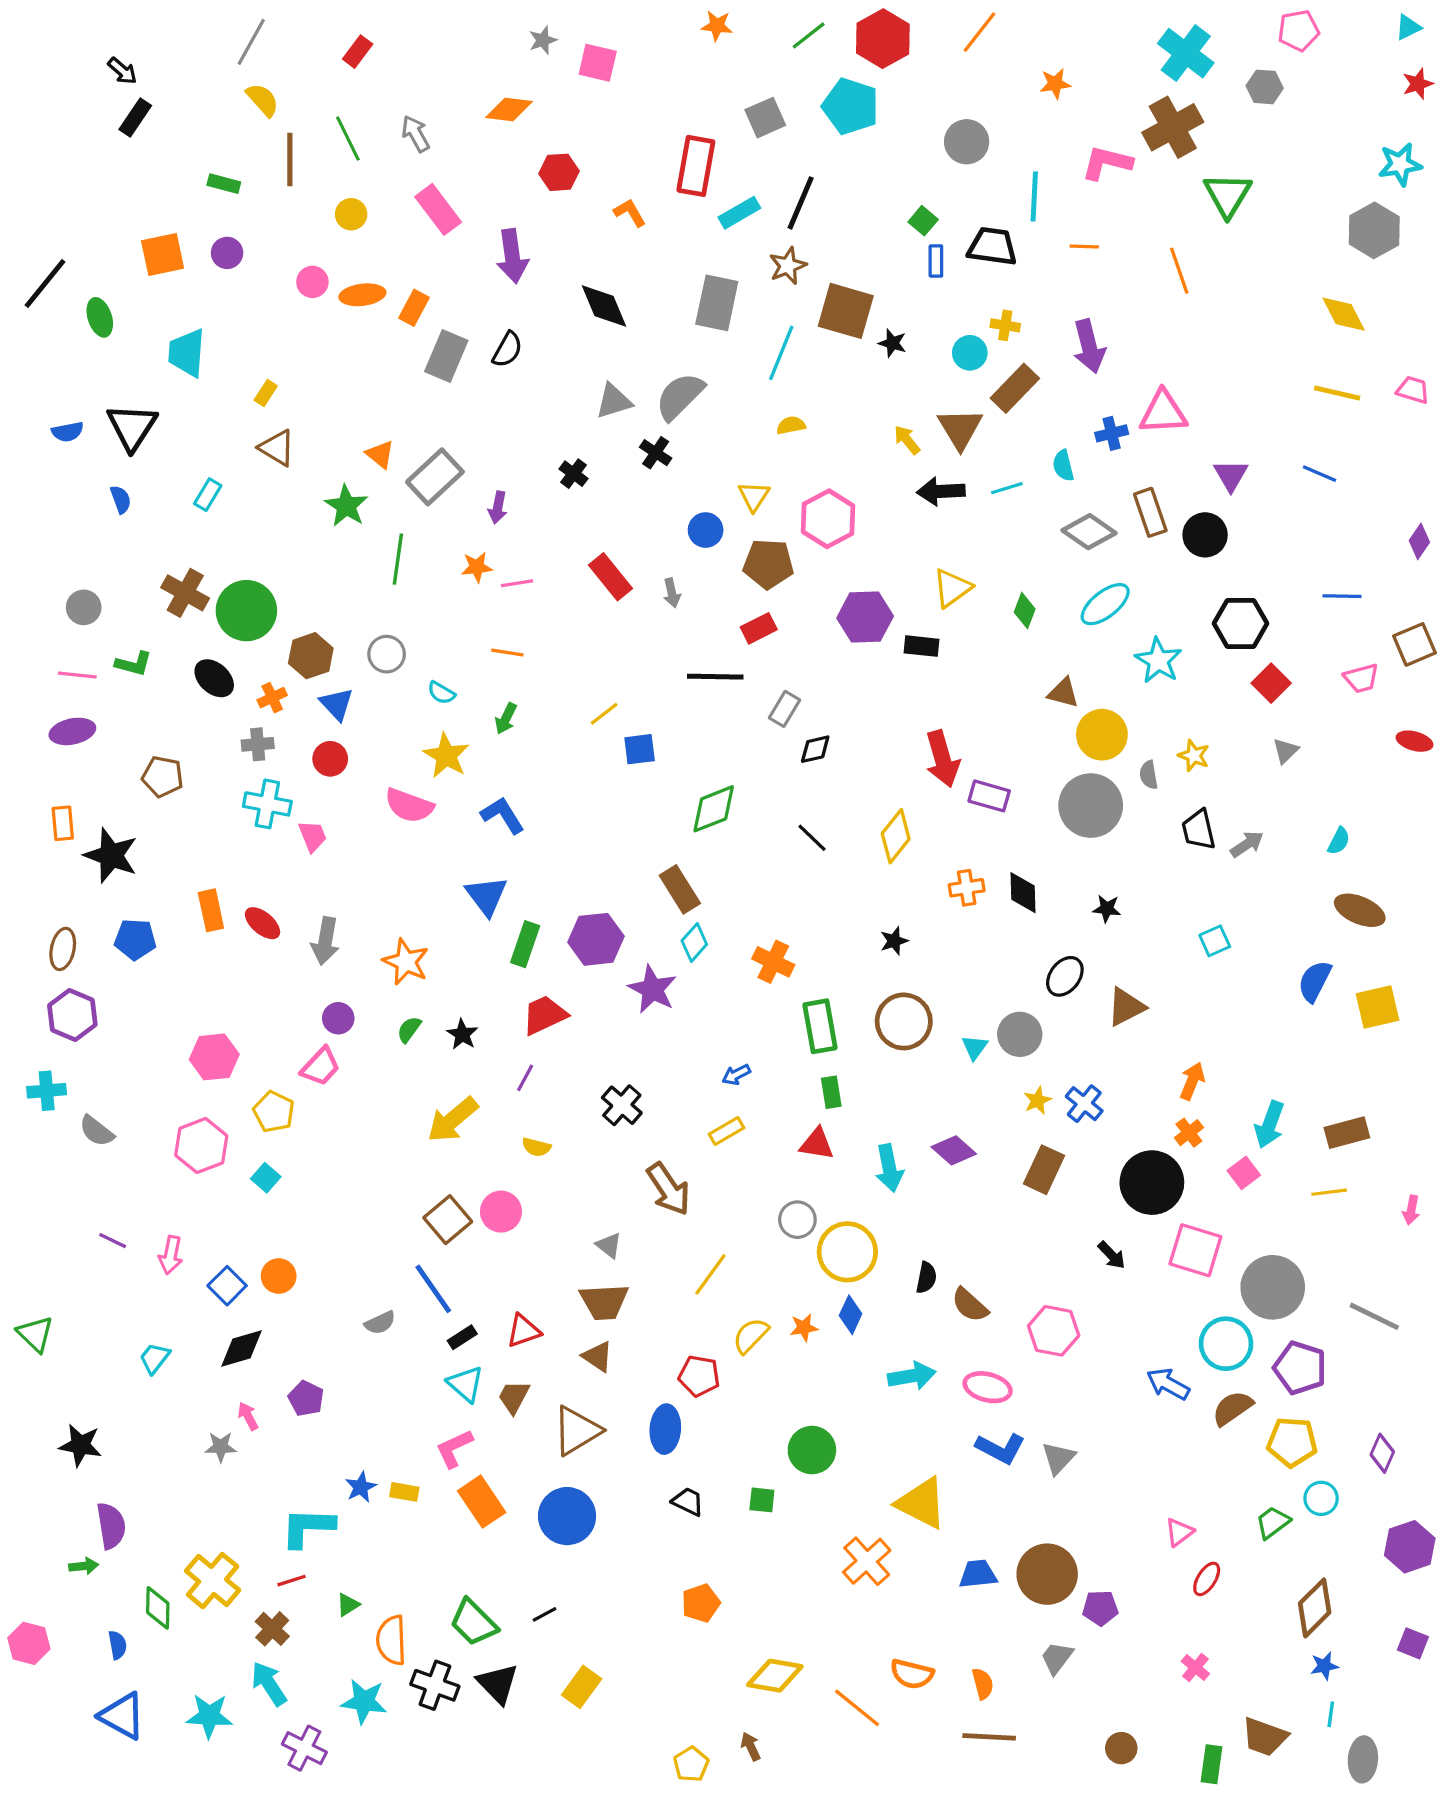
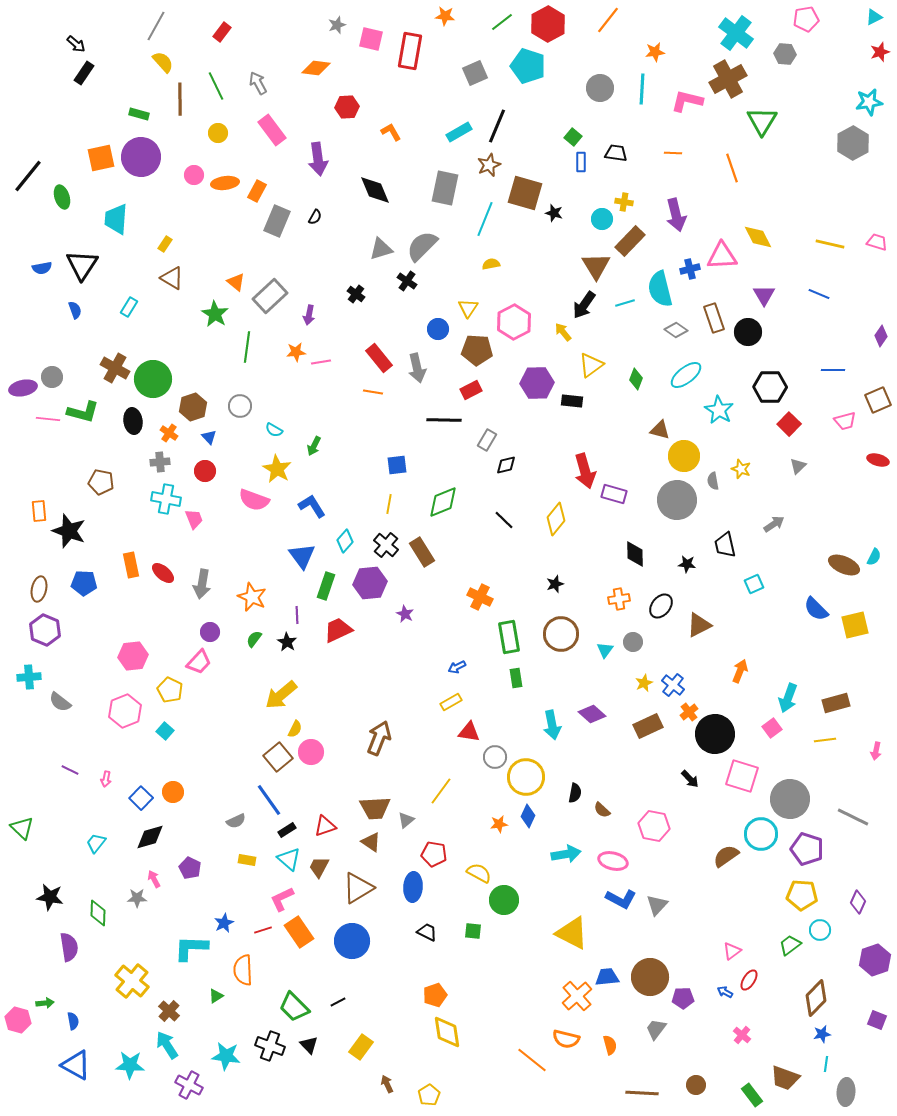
red rectangle: (696, 166) -> (410, 51), moved
cyan line: (1034, 197) -> (642, 89), moved
black trapezoid: (992, 246) -> (616, 153), size x0.7
purple circle: (227, 253) -> (141, 157), size x2.0
yellow diamond: (1344, 314) -> (758, 237), moved
black semicircle: (507, 350) -> (315, 217), size x0.7
yellow arrow: (907, 440) -> (563, 332), moved
cyan semicircle: (1063, 466) -> (660, 289), size x1.8
black arrow: (941, 491) -> (584, 305), turned -52
gray diamond: (1089, 532) -> (676, 330), size x0.7
gray arrow: (672, 593) -> (417, 368), size x1.6
orange line: (507, 652) -> (373, 392), moved
green L-shape: (134, 664) -> (83, 412), size x1.4
black ellipse: (214, 678) -> (133, 421), turned 40
orange cross: (272, 698) -> (169, 433), turned -30
blue triangle: (337, 704) -> (209, 437), size x0.7
yellow line: (604, 714) -> (389, 504), moved, turned -42
purple ellipse: (72, 731) -> (23, 388), moved
black trapezoid: (1199, 830) -> (725, 545), moved
cyan semicircle: (1339, 841) -> (874, 557), moved
orange cross: (967, 888) -> (619, 599), moved
cyan diamond: (694, 943) -> (345, 541), moved
blue semicircle: (1315, 981) -> (816, 609), turned -72
purple star: (652, 989) -> (405, 614), size x0.6
gray circle: (1020, 1034) -> (633, 642), size x0.7
purple line: (525, 1078) -> (297, 615), moved, turned -30
black cross: (622, 1105) -> (386, 545), moved
orange cross: (1189, 1133) -> (689, 712), moved
red triangle: (817, 1144) -> (469, 732), moved
yellow semicircle: (536, 1147) -> (295, 729), moved, turned -78
brown rectangle: (1044, 1170) -> (648, 726), turned 40
brown arrow: (669, 1189) -> (379, 738), moved, turned -124
gray triangle: (609, 1245) -> (406, 820), moved, turned 42
pink arrow: (171, 1255) -> (106, 779), size x0.7
brown semicircle: (970, 1305) -> (602, 810), size x0.7
yellow semicircle: (751, 1336) -> (479, 873), moved, turned 75
blue arrow: (1168, 1384) -> (725, 992), moved, size x0.6
brown semicircle: (1232, 1408) -> (726, 856), moved
yellow rectangle: (404, 1492) -> (247, 860), moved
orange cross: (867, 1561) -> (577, 996), moved
green arrow: (84, 1566) -> (45, 1003), moved
red line: (292, 1581) -> (263, 930), moved
green diamond: (158, 1608) -> (98, 913), moved
orange semicircle: (391, 1640) -> (243, 970), moved
yellow diamond: (775, 1676) -> (447, 1032), moved, turned 72
black triangle: (498, 1684) -> (309, 1045), size x0.7
brown line: (989, 1737) -> (642, 1093), moved
brown arrow: (751, 1746) -> (387, 1084), moved
green rectangle: (1211, 1764) -> (752, 1095), turned -45

